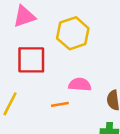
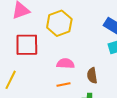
orange line: (60, 104) -> (63, 84), moved

